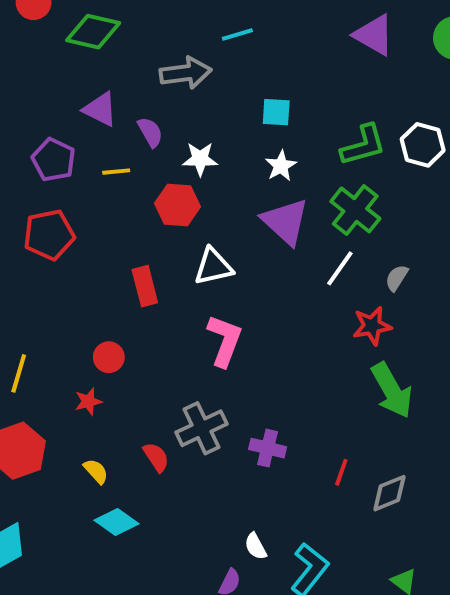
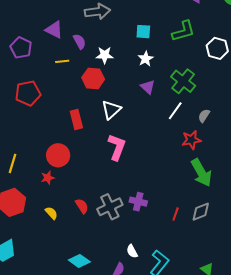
green L-shape: (363, 145) -> (183, 31), moved
purple pentagon: (54, 160) -> (21, 48), moved
purple triangle: (285, 222) -> (148, 87), size x0.6
white triangle: (213, 267) -> (111, 110), turned -30
red circle: (109, 357) -> (58, 155), size x1.5
gray cross: (201, 428) -> (110, 207), moved
gray diamond: (389, 493) -> (201, 212), moved
cyan diamond: (117, 522) -> (79, 261), moved

